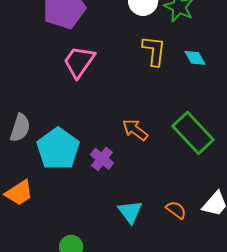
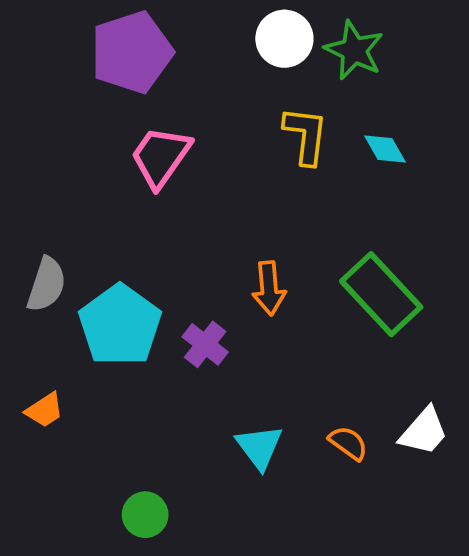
orange arrow: (135, 130) -> (269, 288), turned -132
orange trapezoid: (19, 193) -> (45, 410), size x0.7

